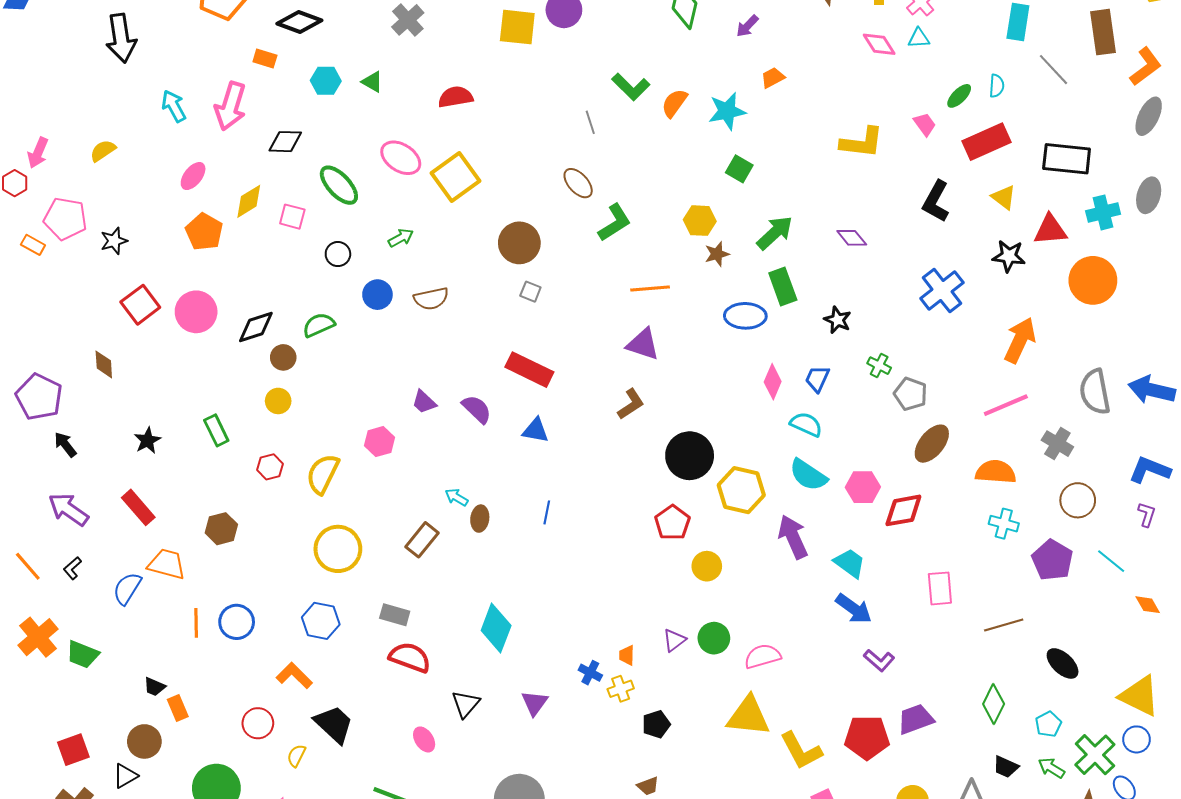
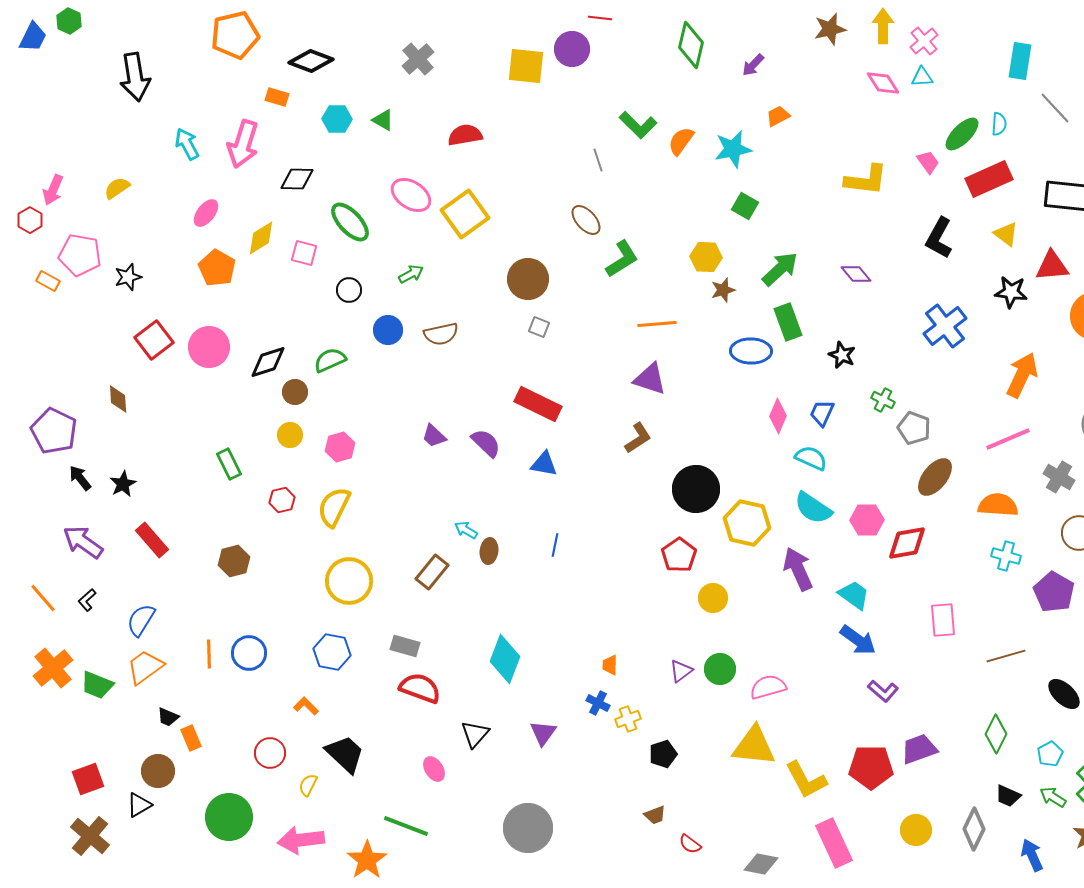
green ellipse: (959, 96) -> (962, 134), size x1.4
black star: (147, 441) -> (123, 484), moved
pink hexagon: (379, 442) -> (340, 447), moved
orange trapezoid: (167, 564) -> (145, 667), moved, turned -51
orange trapezoid: (627, 655) -> (610, 665), moved
orange L-shape: (294, 676) -> (306, 706), size x0.7

